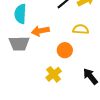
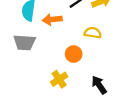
orange arrow: (40, 31) -> (52, 20), moved

